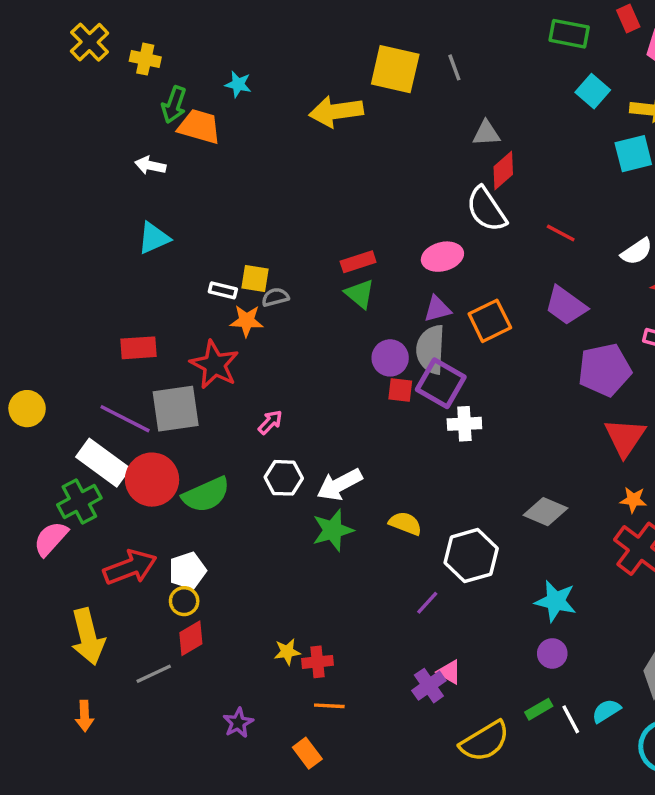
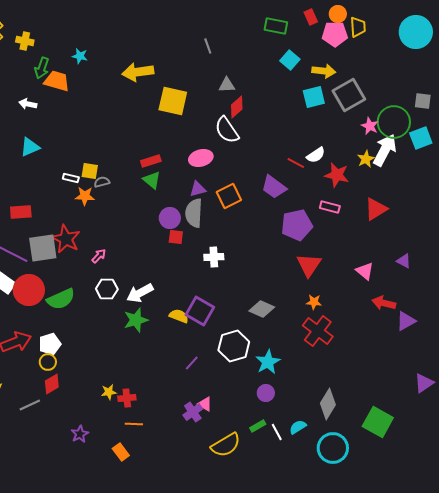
yellow square: (395, 69) -> (173, 101), moved
red line: (561, 233) -> (296, 163), moved
red star: (214, 365) -> (66, 239), moved
purple square: (441, 383) -> (200, 311), moved
white hexagon: (471, 556) -> (234, 346), moved
cyan star: (556, 601) -> (268, 362), turned 30

